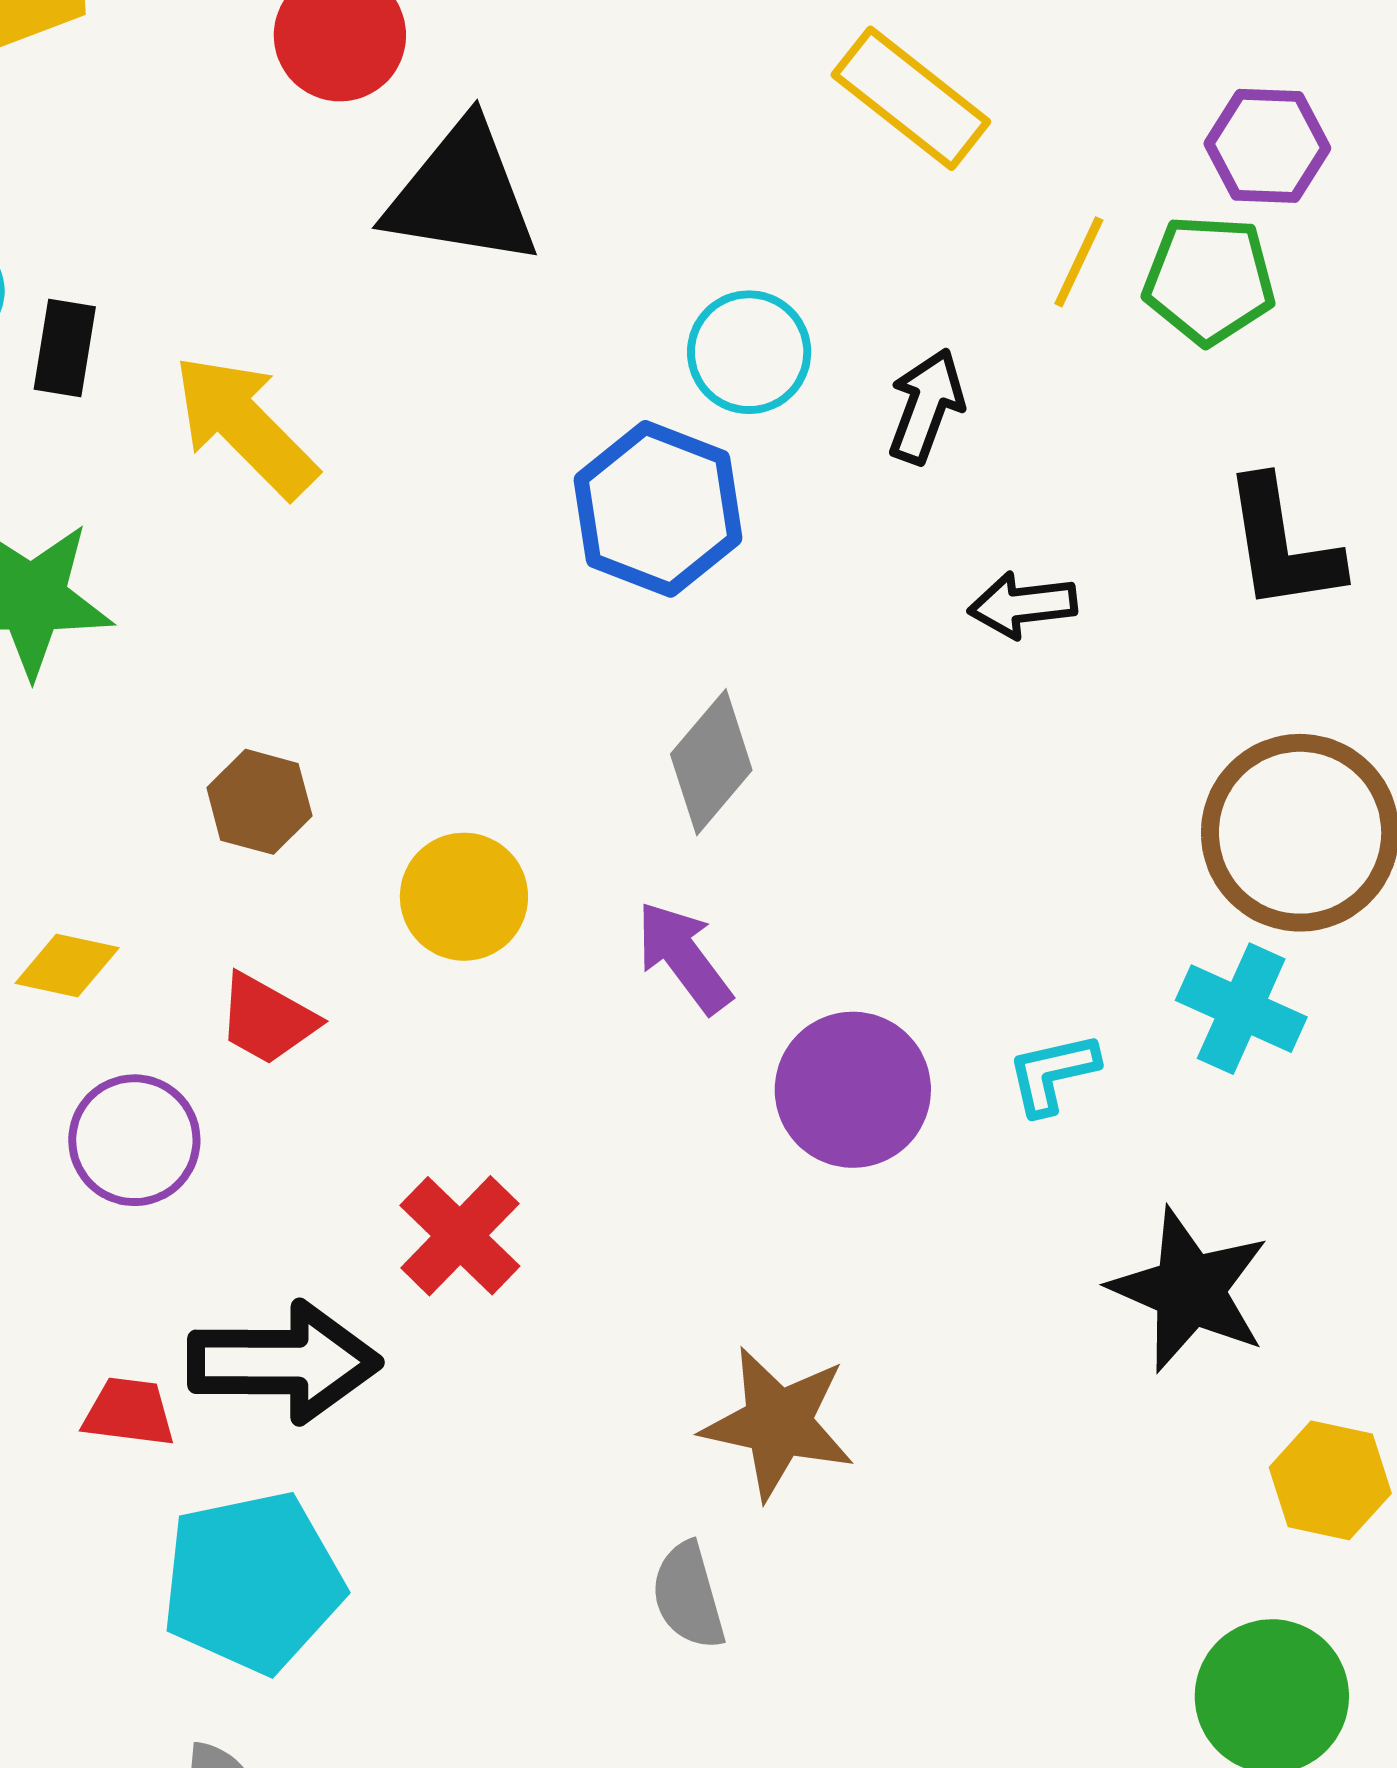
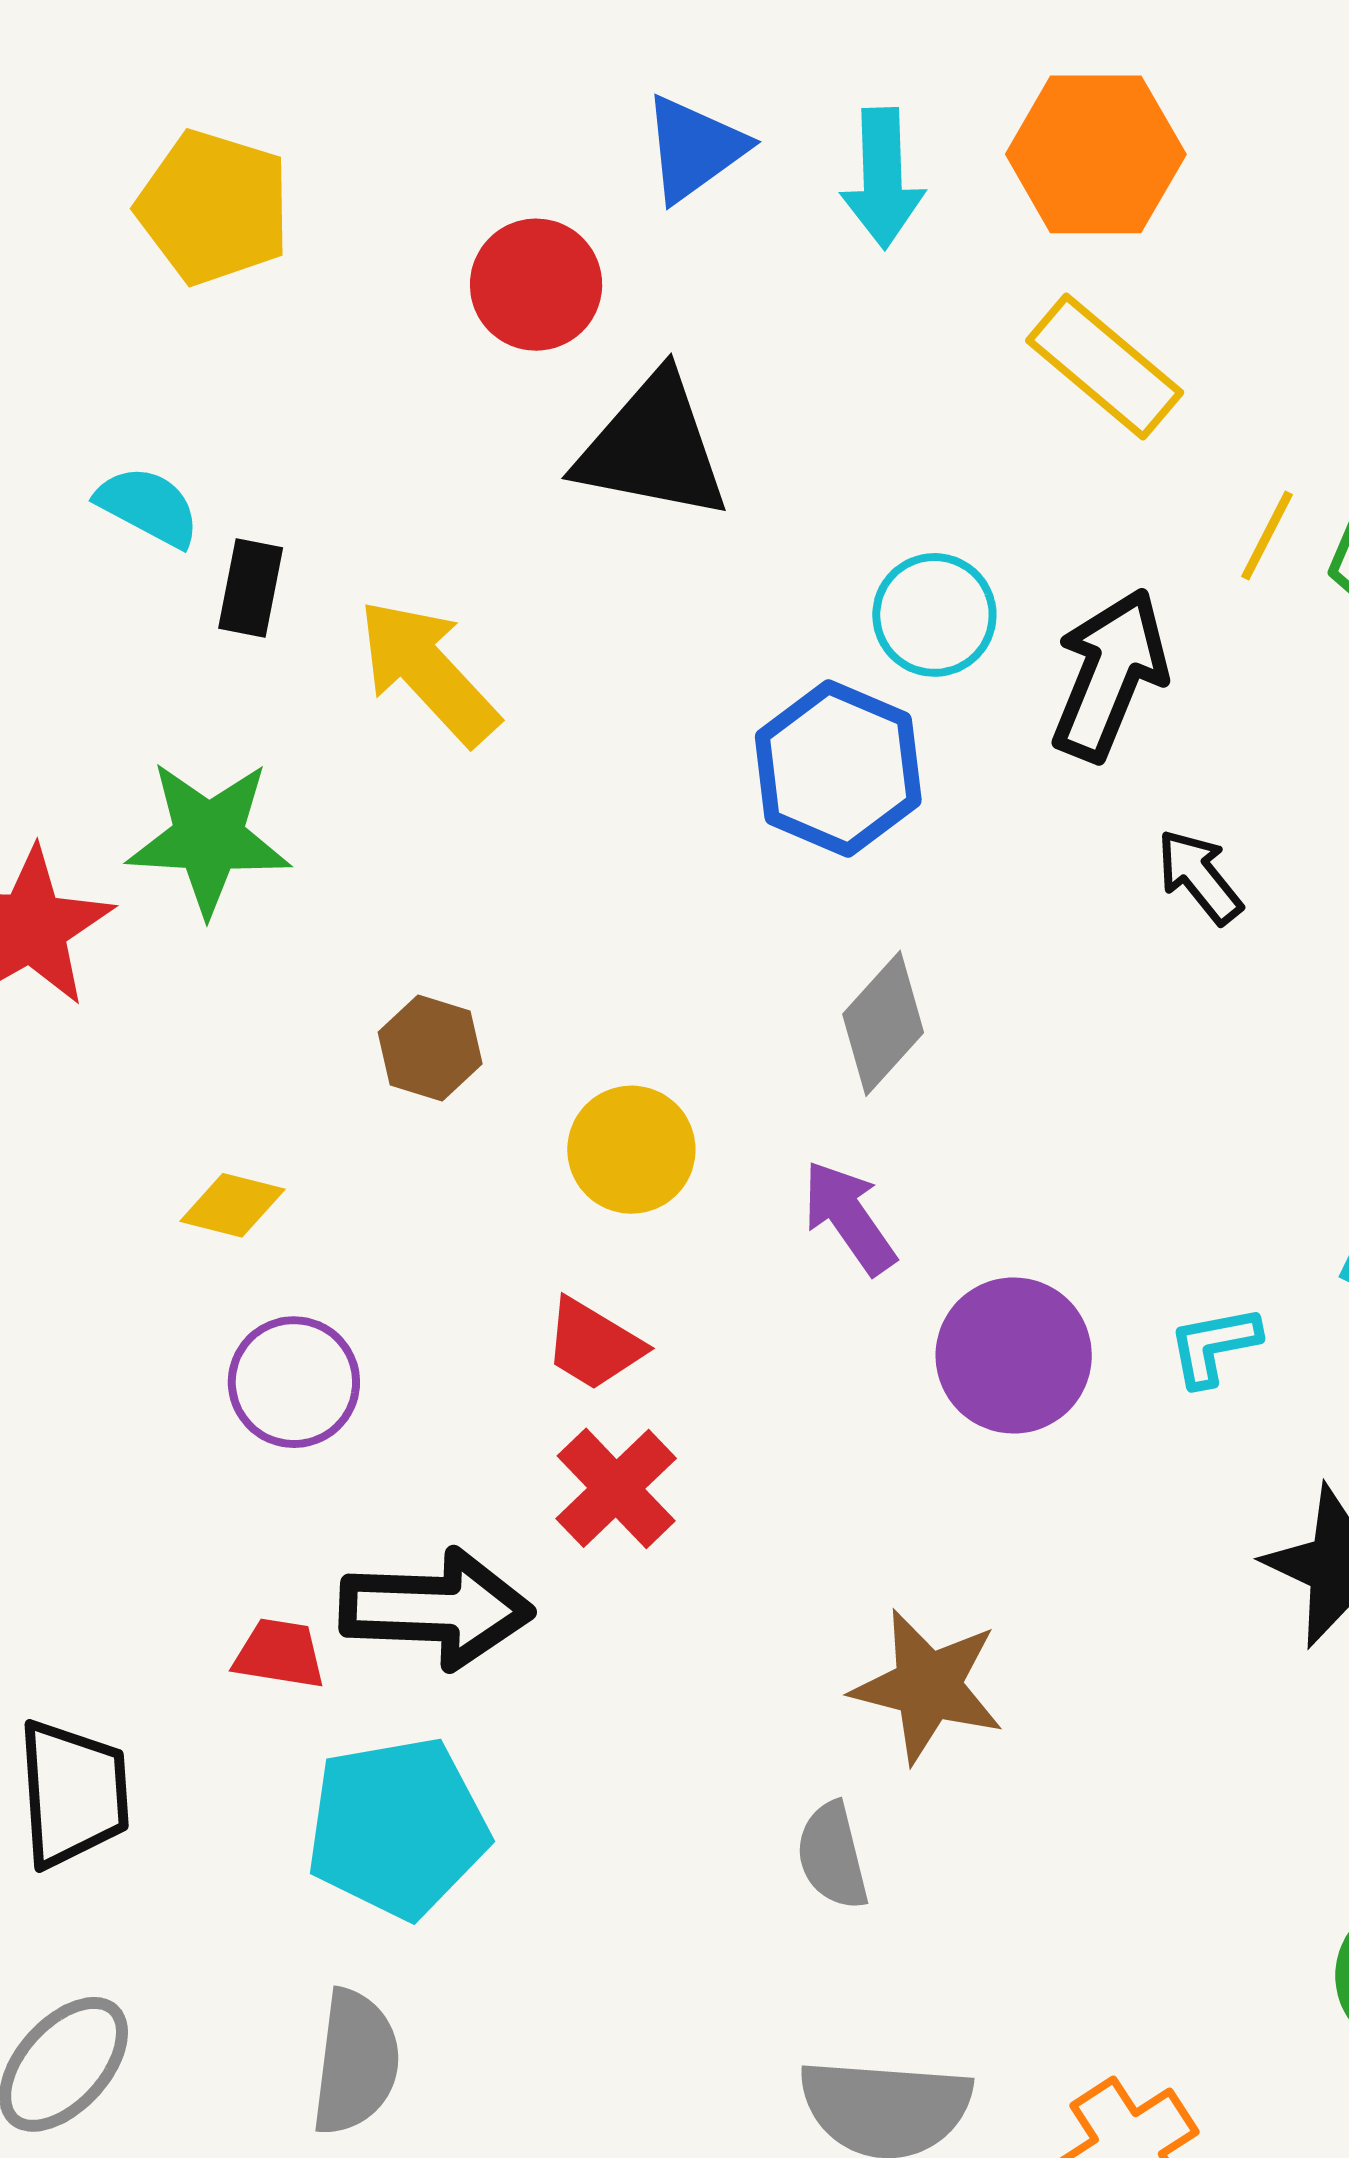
black arrow: (926, 406) -> (1110, 675), size x1.5
black arrow: (1023, 605) -> (1199, 877), turned 56
red trapezoid: (267, 1019) -> (593, 1344), moved

